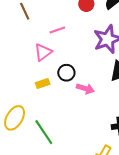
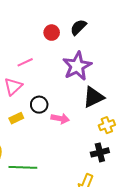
green line: (44, 132) -> (23, 167), turned -48

